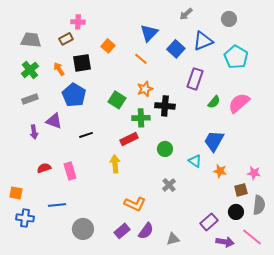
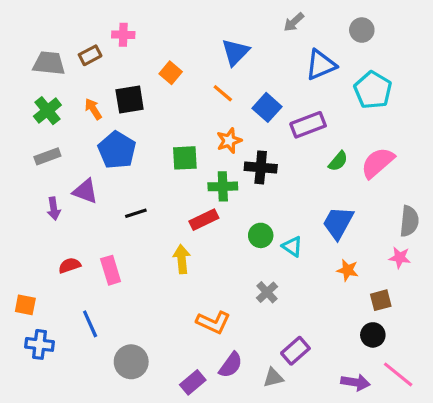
brown rectangle: (66, 39) -> (90, 55), moved
blue square: (176, 49) -> (267, 107), moved
purple rectangle: (195, 79) -> (308, 125), turned 50
green square: (117, 100) -> (185, 158), turned -36
cyan triangle: (195, 161) -> (292, 246), moved
pink star: (254, 173) -> (400, 258), moved
blue line: (57, 205) -> (90, 324), turned 72
gray semicircle: (259, 205) -> (409, 221), moved
purple rectangle: (209, 222) -> (295, 351), moved
purple rectangle: (122, 231) -> (193, 382), moved

